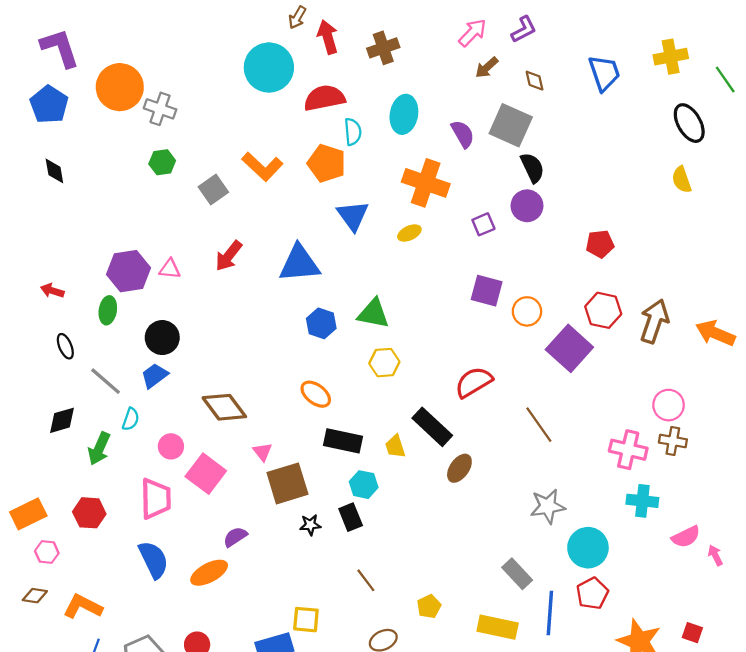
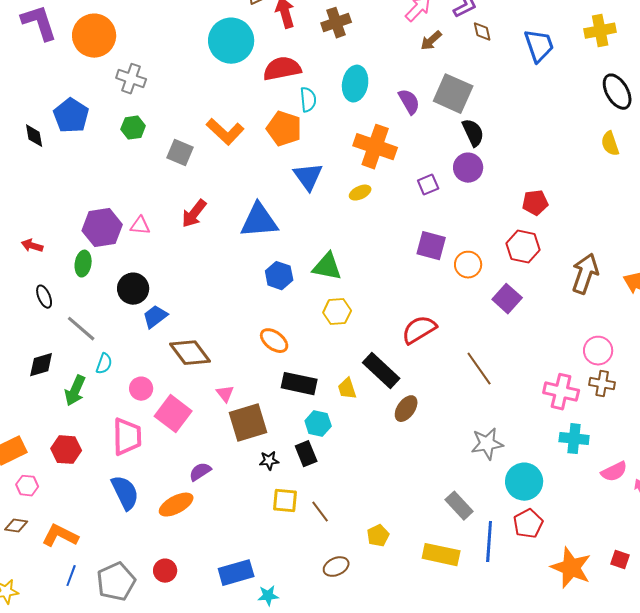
brown diamond: (535, 81) -> (482, 32), moved
orange circle: (120, 87) -> (94, 36), moved
blue pentagon: (49, 105) -> (71, 116), moved
gray square: (213, 189) -> (180, 153), turned -32
red hexagon: (603, 310) -> (523, 247), moved
purple square: (569, 348) -> (507, 299), size x0.7
blue trapezoid: (155, 376) -> (155, 317), moved
yellow square: (306, 620) -> (285, 501), moved

